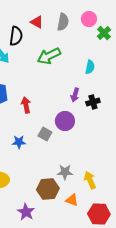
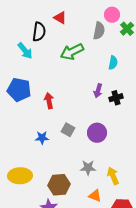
gray semicircle: (63, 22) -> (99, 31), moved
purple circle: (65, 121) -> (97, 133), moved
brown hexagon: (48, 189) -> (59, 185), moved

